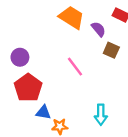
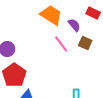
pink line: (75, 67) -> (61, 44), moved

